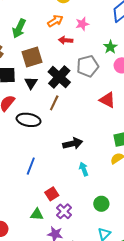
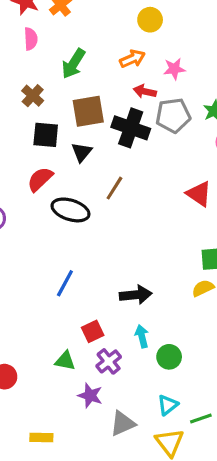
gray pentagon: (88, 66) -> (173, 115), moved
black cross: (59, 77) -> (131, 128), moved, turned -30
black arrow: (73, 144) -> (136, 295), moved
cyan arrow: (84, 169) -> (142, 336), moved

